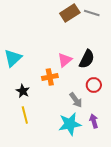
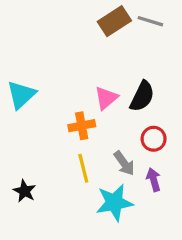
black star: (23, 91) -> (25, 191), moved
yellow line: (25, 115) -> (83, 168), moved
purple arrow: (94, 121) -> (154, 180), moved

